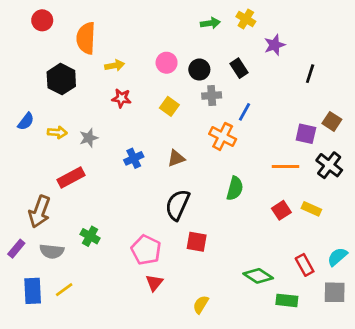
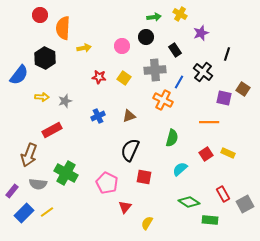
red circle: (42, 20) -> (40, 15), moved
black circle: (199, 70) -> (146, 37), moved
gray cross: (212, 95) -> (155, 70), size x1.5
red star: (121, 98) -> (99, 77), moved
blue semicircle: (26, 121) -> (19, 75), moved, size x1.5
black cross: (329, 165) -> (203, 72), moved
green cross: (90, 236) -> (66, 173), size x1.6
purple rectangle: (16, 249) -> (12, 191), moved
cyan semicircle: (337, 257) -> (180, 169), moved
red triangle: (154, 283) -> (125, 207), moved
blue rectangle: (33, 291) -> (24, 213), turned 48
gray square: (335, 292) -> (245, 204), moved, turned -30

